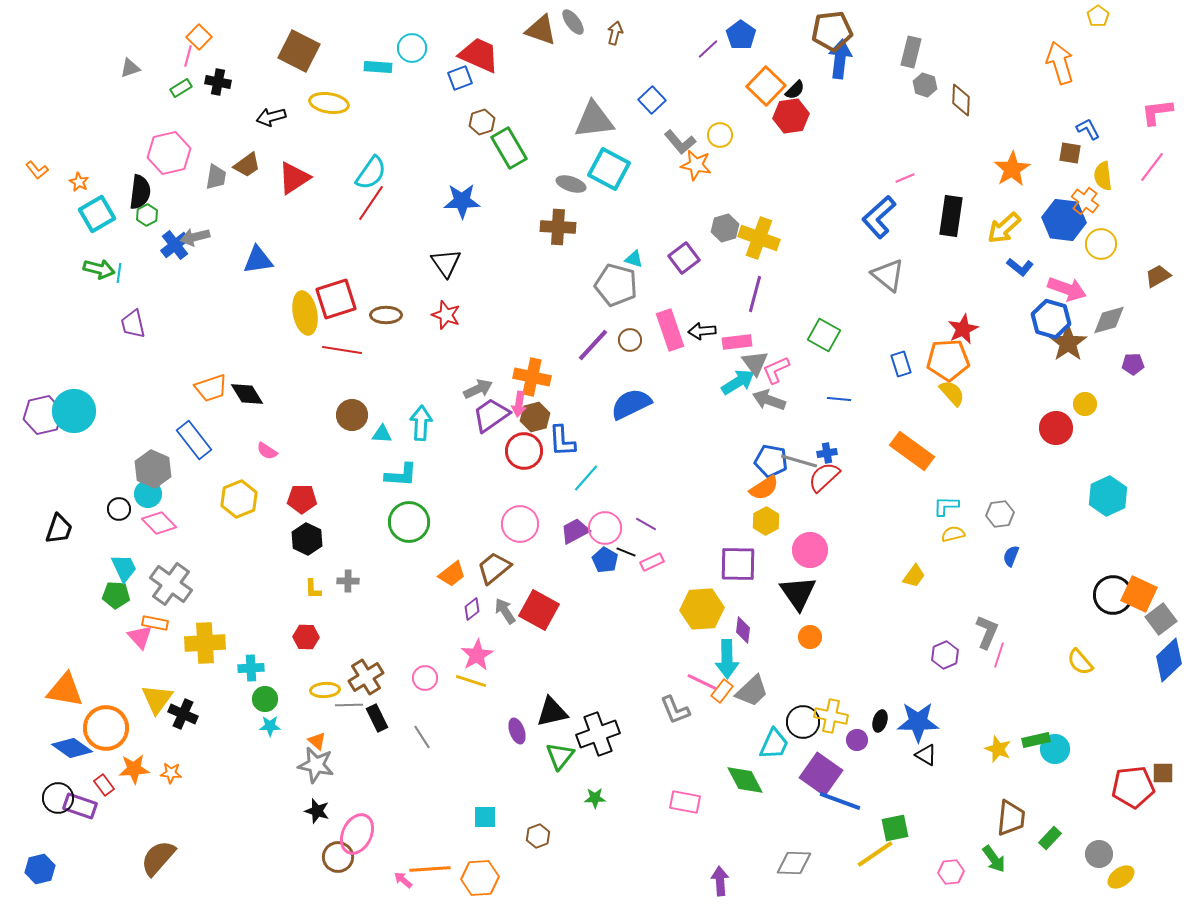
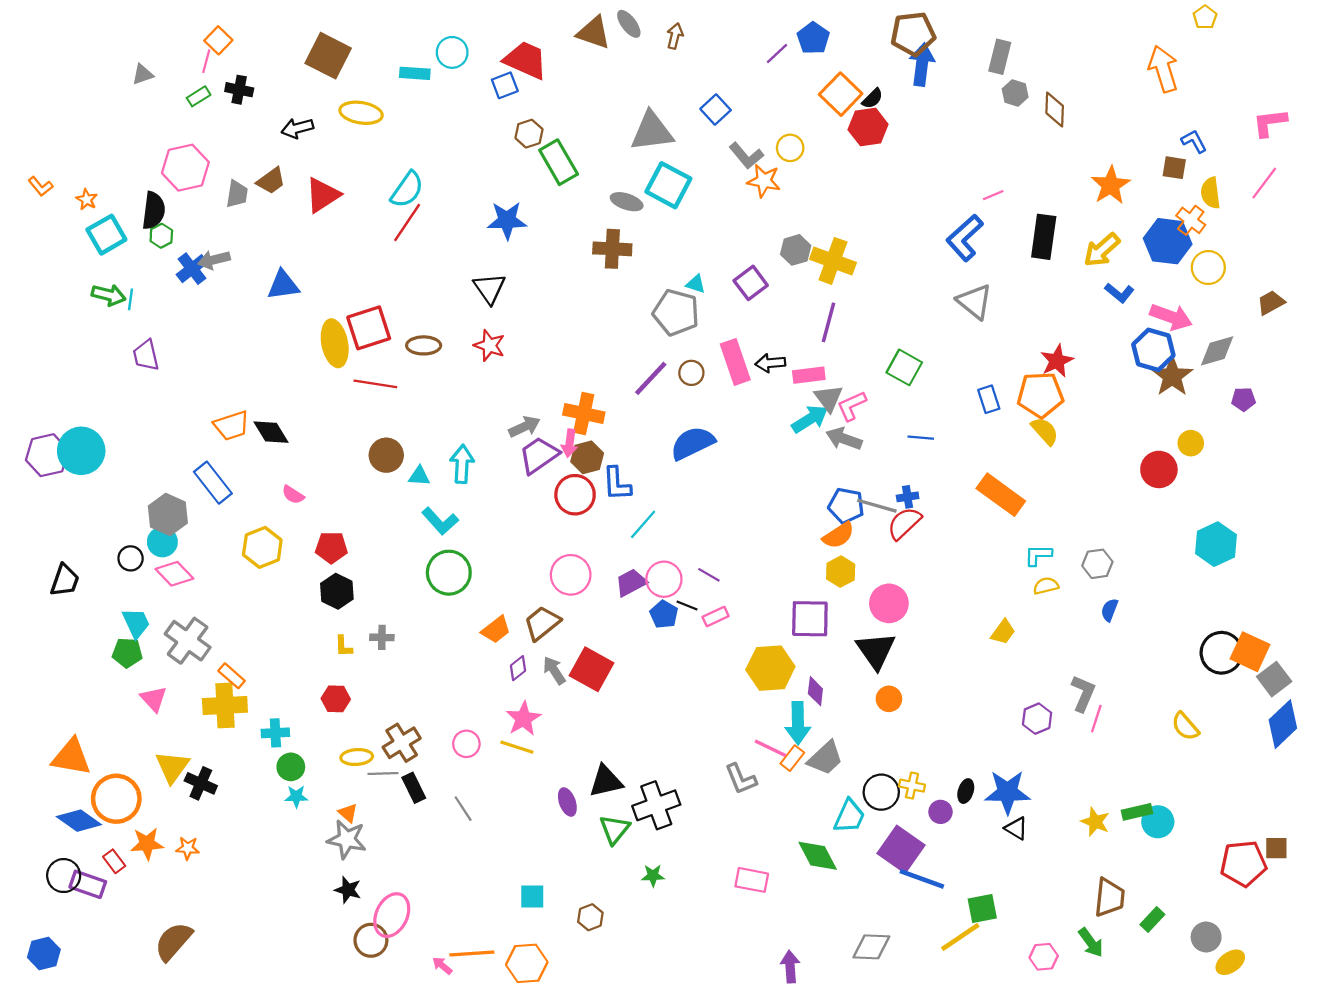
cyan L-shape: (401, 475) -> (440, 521), turned 44
orange rectangle: (155, 623) -> (232, 676), moved, turned 30
yellow cross: (831, 716) -> (912, 786), size x0.7

